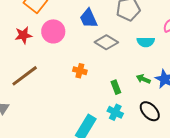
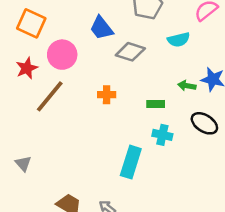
brown line: (25, 76) -> (50, 96), moved
green rectangle: (116, 87) -> (156, 104), turned -56

